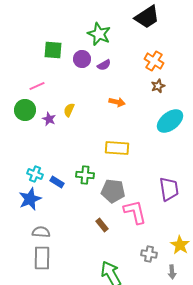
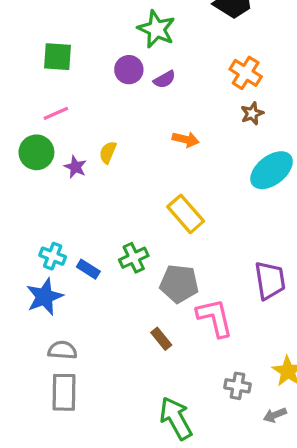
green square: (53, 50) -> (58, 57), moved
yellow rectangle: (117, 148) -> (186, 214), turned 45
green cross: (85, 175) -> (134, 258), turned -30
gray arrow: (172, 272) -> (275, 415), turned 72

